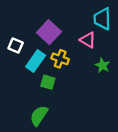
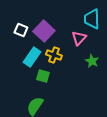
pink triangle: (88, 40) -> (79, 38), turned 42
white square: (16, 45) -> (21, 30), moved

